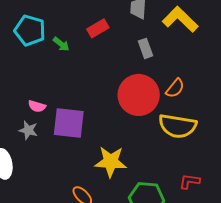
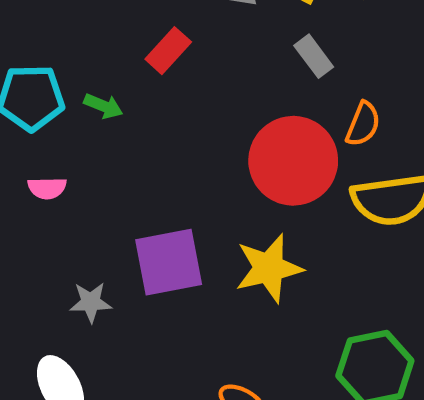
gray rectangle: (145, 48) -> (314, 56), moved
pink semicircle: (37, 106) -> (47, 188), moved
yellow star: (111, 162) -> (269, 268), moved

